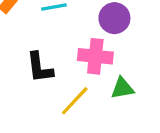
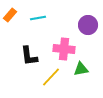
purple circle: (114, 18) -> (88, 25), moved

